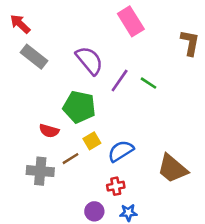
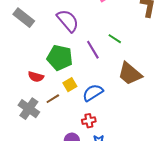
purple line: (120, 81) -> (93, 50), moved, turned -66
brown trapezoid: (172, 169) -> (130, 74), moved
gray cross: (40, 171) -> (29, 109), turned 30

